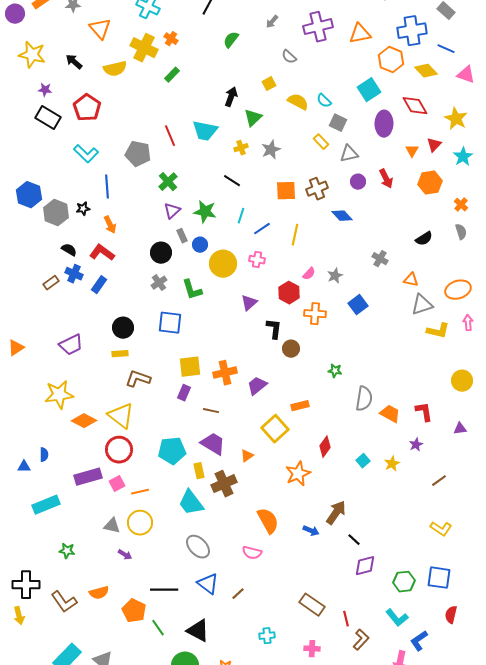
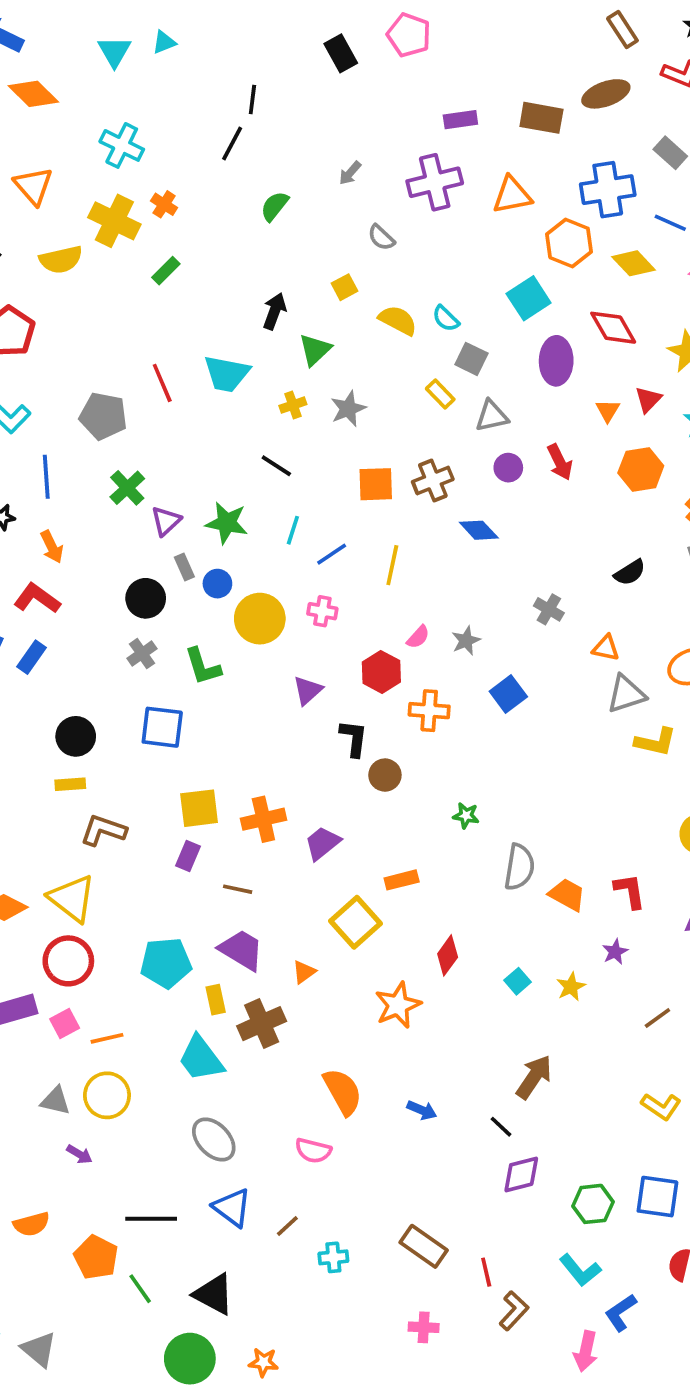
green cross: (168, 182) -> (127, 488), moved
brown arrow: (336, 513) -> (534, 1077), moved
cyan cross: (267, 636) -> (333, 1257), moved

